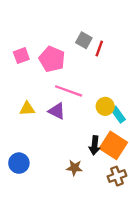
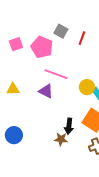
gray square: (84, 40) -> (61, 31), moved
yellow triangle: (27, 109) -> (13, 89), moved
black arrow: (95, 145) -> (69, 126), moved

